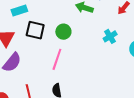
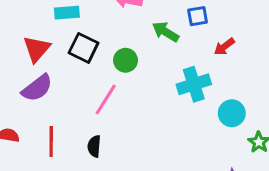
cyan cross: (110, 36) -> (194, 84), size x1.5

